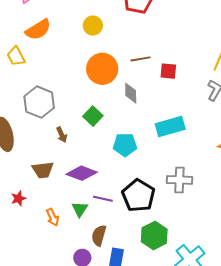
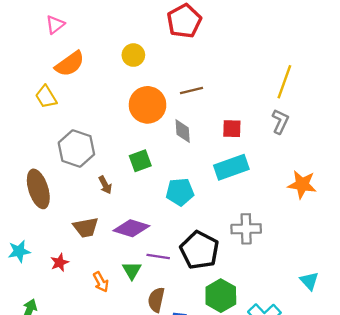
red square: (168, 71) -> (232, 129), moved
green square: (93, 116) -> (140, 161), turned 30

